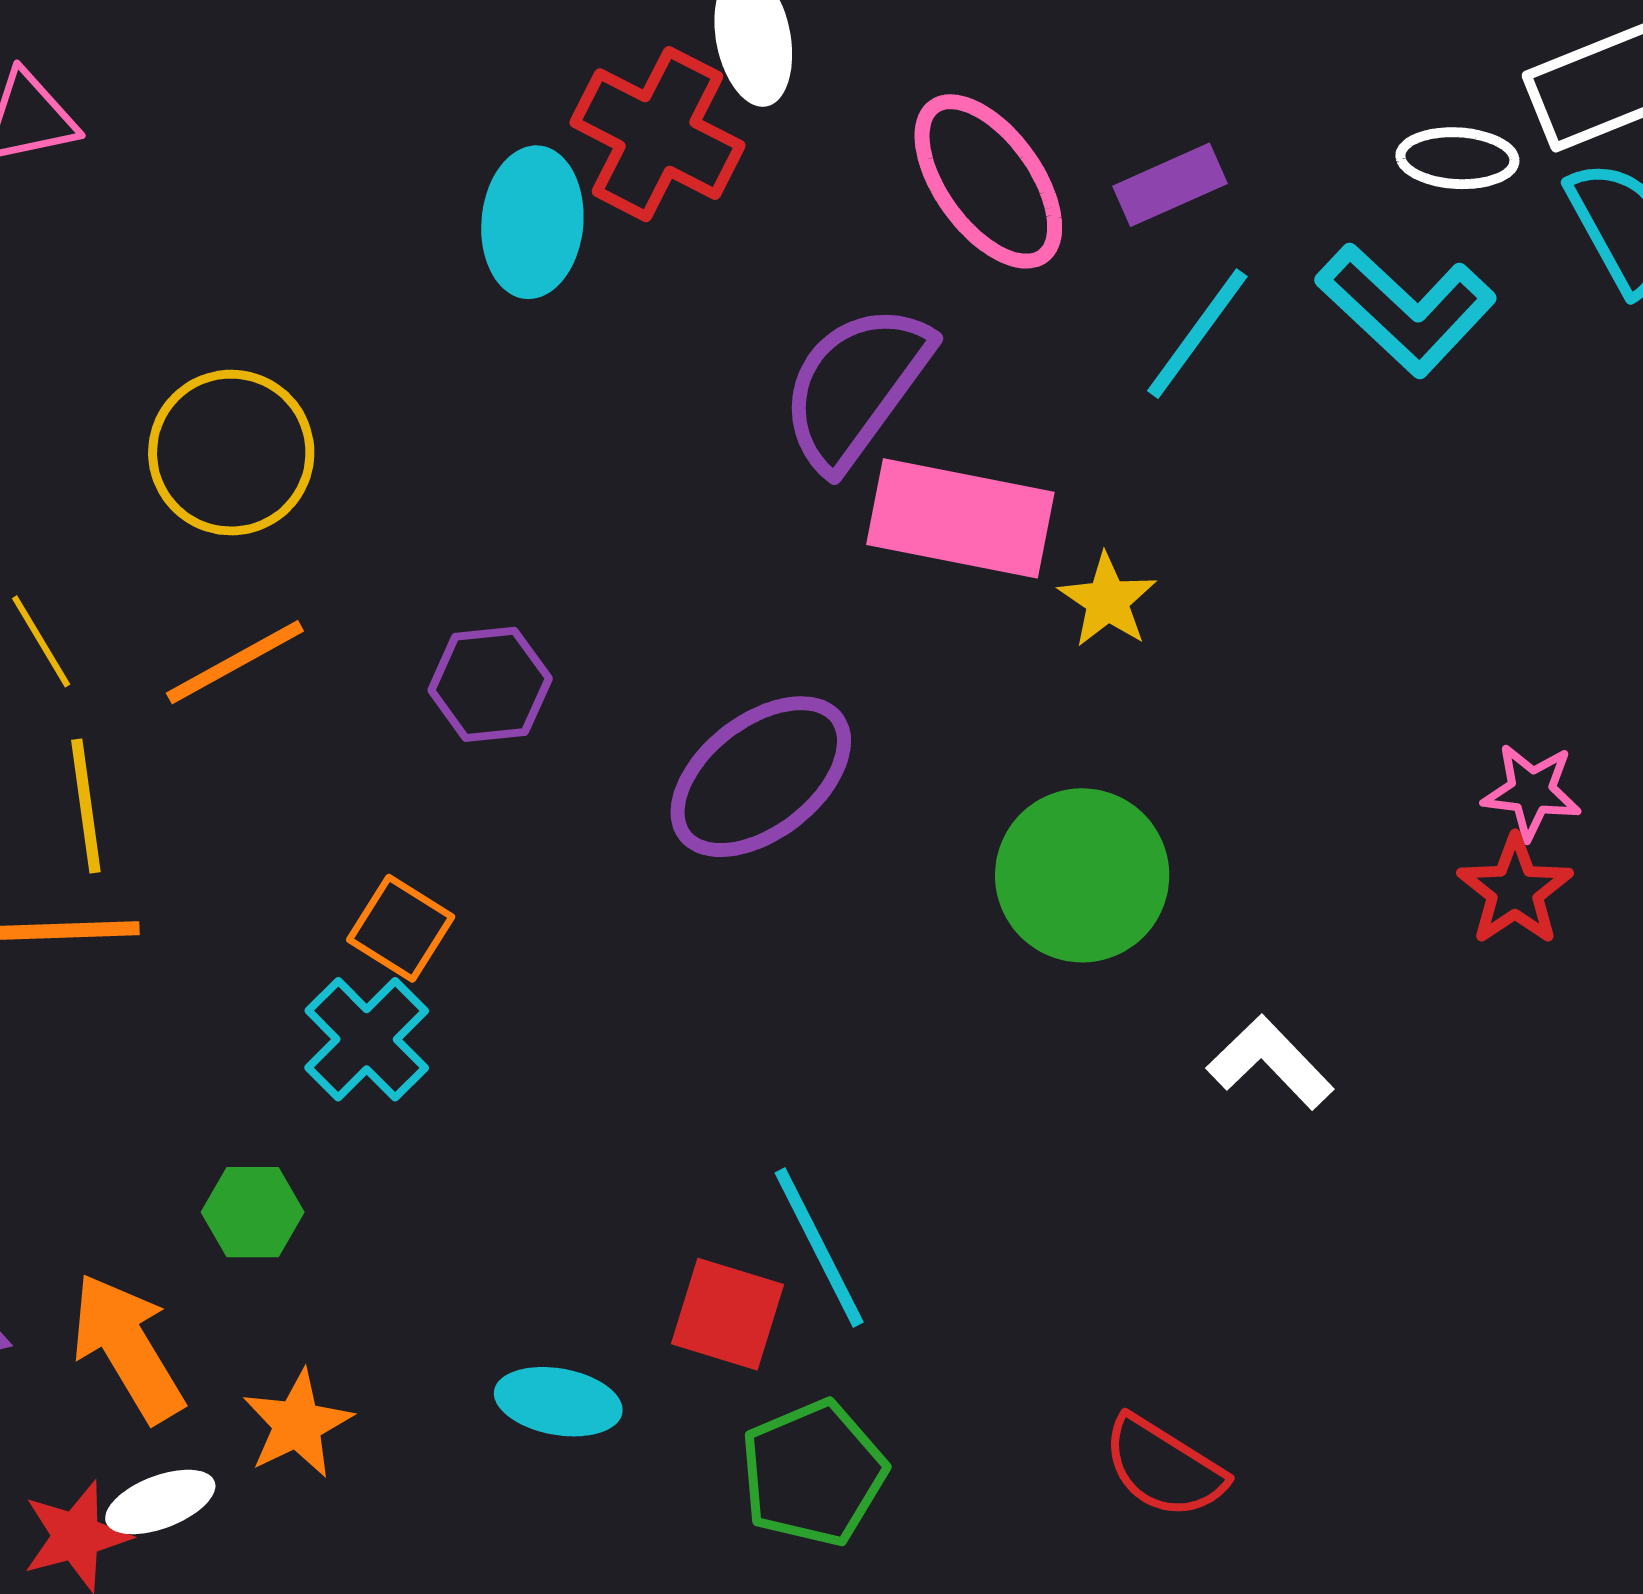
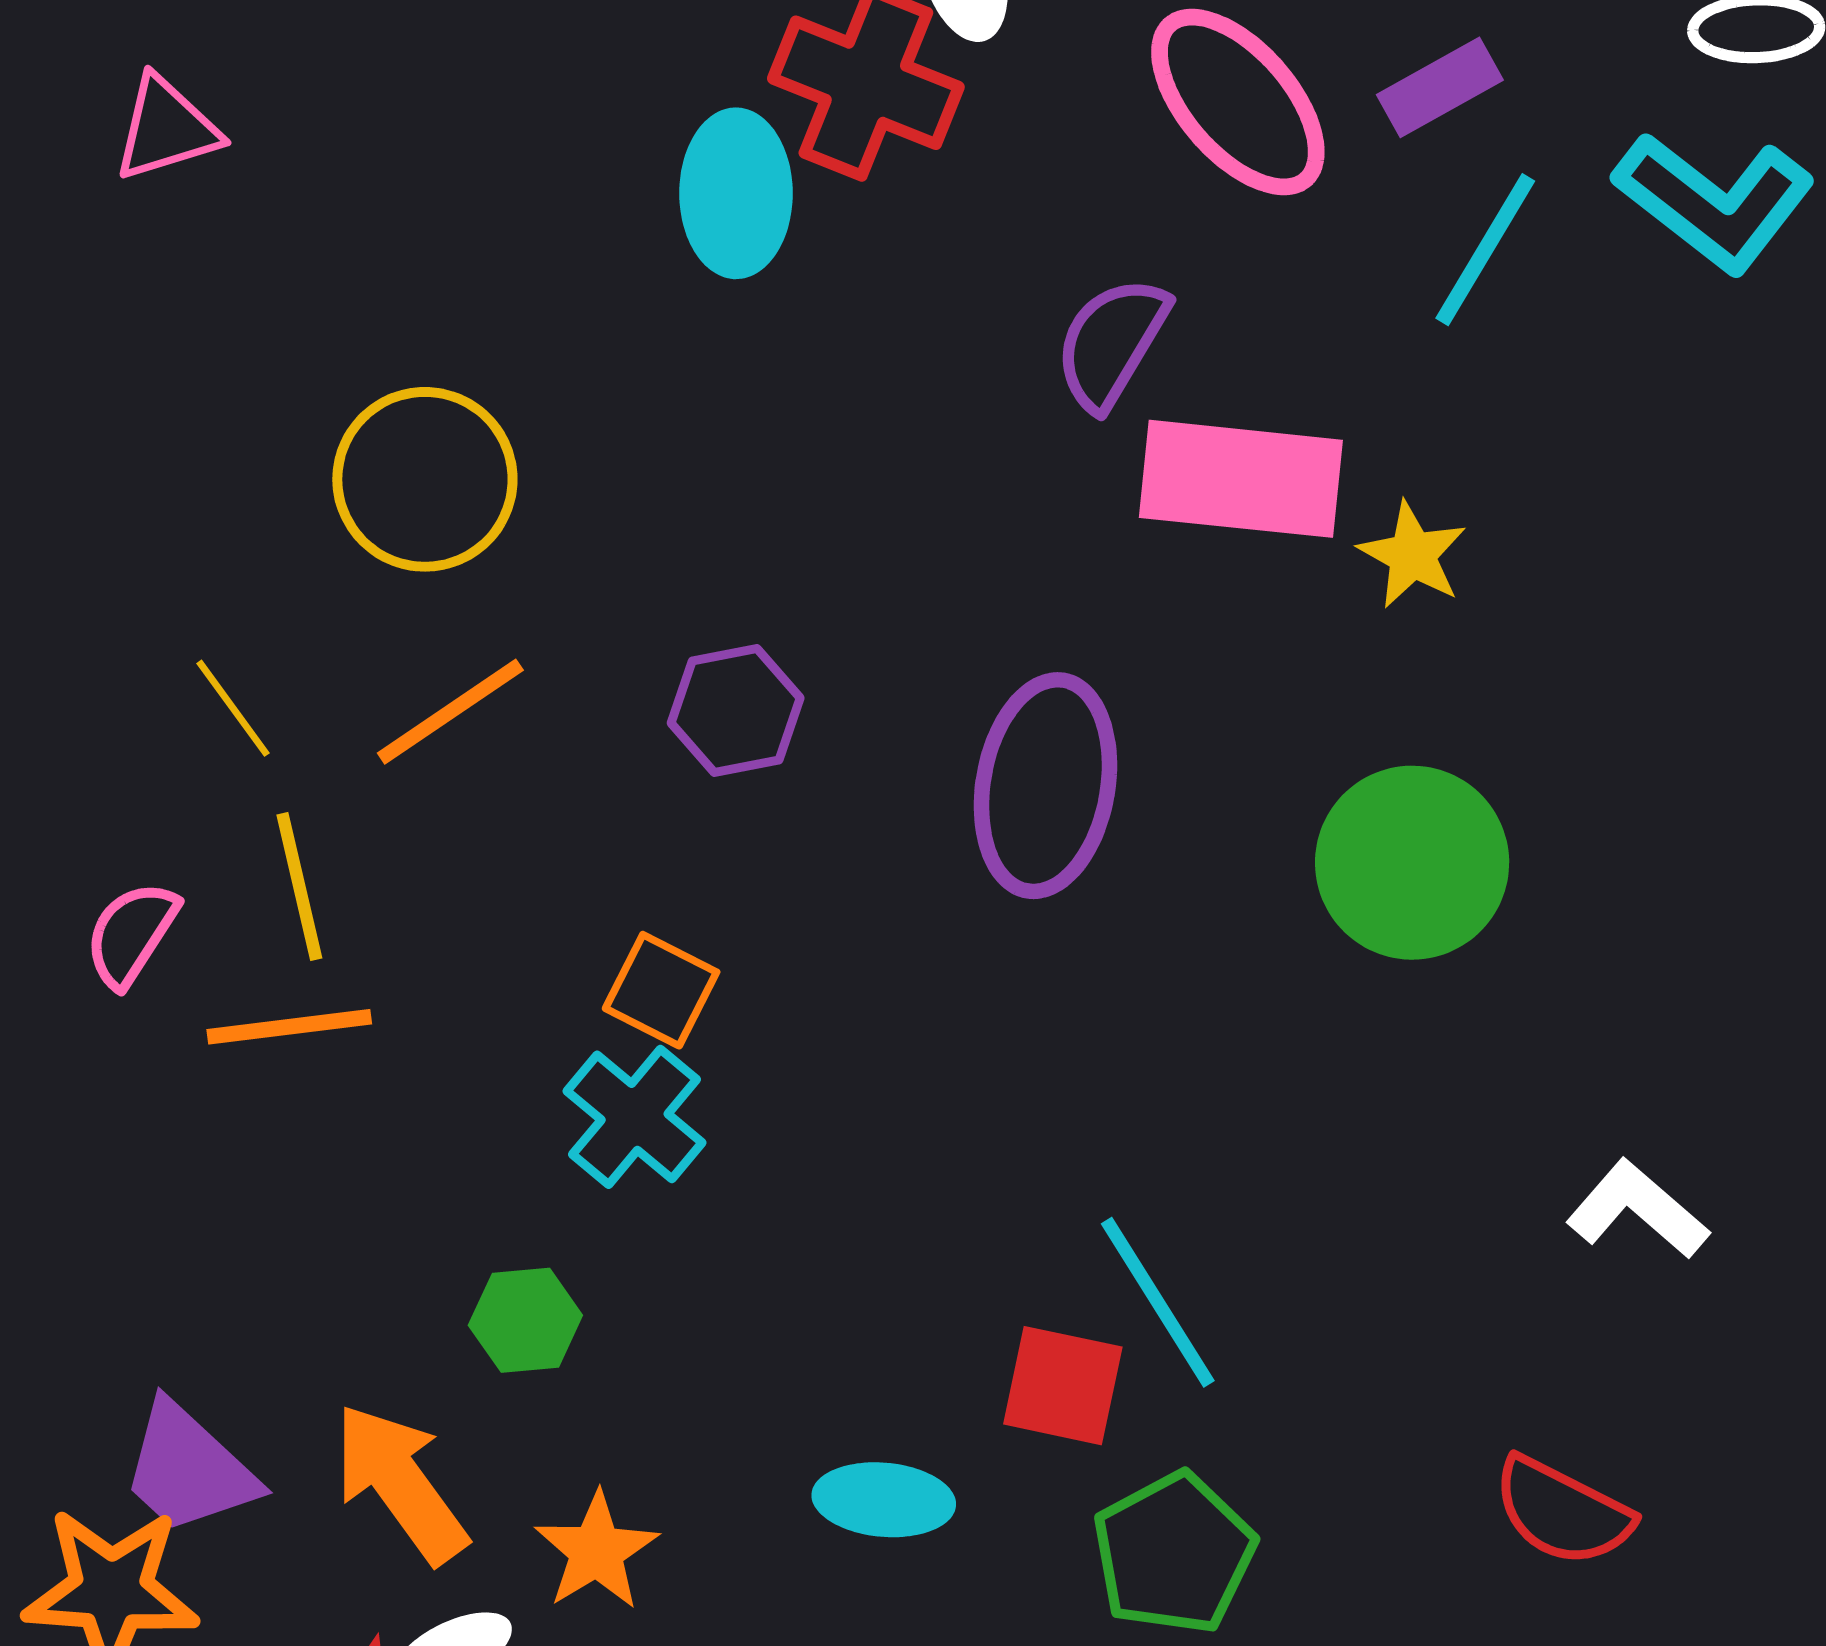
purple semicircle: (856, 387) -> (1111, 343), size x0.7
purple ellipse: (761, 777) -> (1045, 786), turned -37
white L-shape: (1270, 1062) -> (1637, 1210), moved

